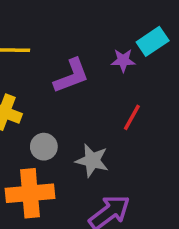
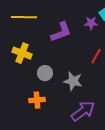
orange cross: (30, 193) -> (37, 100), size x0.6

